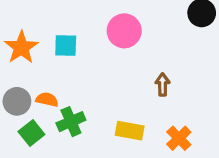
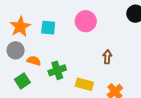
gray circle: (17, 101) -> (16, 50), moved
green cross: (71, 122) -> (57, 70), moved

